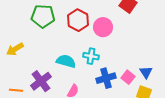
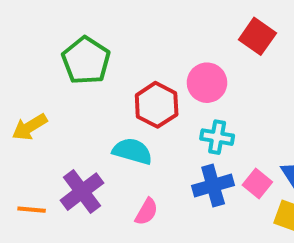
green pentagon: (43, 16) -> (86, 60), turned 30
red hexagon: (78, 20) -> (157, 105), moved
cyan cross: (91, 56) -> (217, 137), moved

